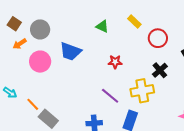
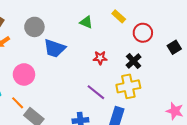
gray circle: (40, 29) -> (34, 27), moved
pink circle: (40, 62) -> (24, 74), moved
black cross: (160, 70) -> (134, 61), moved

